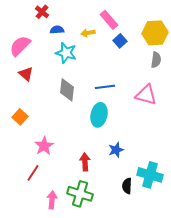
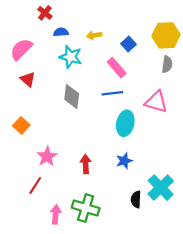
pink rectangle: (109, 20) -> (117, 68), moved
cyan ellipse: (99, 115) -> (125, 123), moved
red arrow: (85, 162) -> (86, 164), moved
cyan cross: (150, 175) -> (161, 188), turned 30

